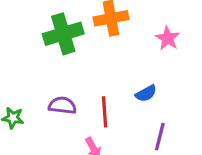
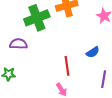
purple semicircle: (62, 105) -> (18, 44), moved

